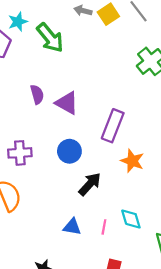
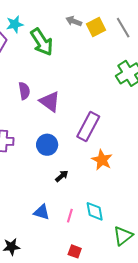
black arrow: (90, 184) -> (62, 176), size x0.6

